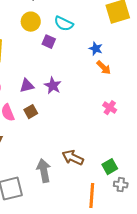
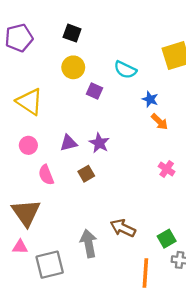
cyan semicircle: (64, 24) -> (125, 70), moved
brown square: (31, 112) -> (86, 174), moved

